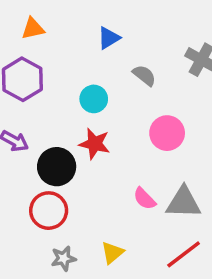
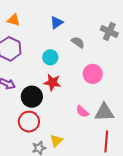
orange triangle: (33, 29) -> (14, 20), turned 32
yellow triangle: (112, 253) -> (56, 141), moved
red line: (184, 254) -> (106, 141), turned -45

